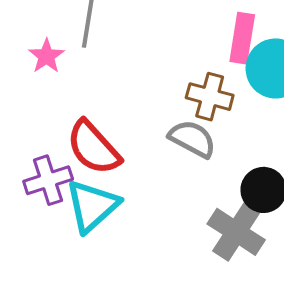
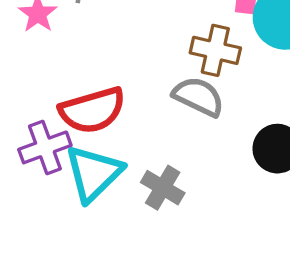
red semicircle: (93, 148) -> (92, 110), turned -62
gray cross: (236, 232) -> (163, 188), moved, size x0.7

